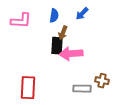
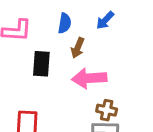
black rectangle: (57, 46) -> (41, 64), moved
brown cross: (102, 81) -> (107, 110), moved

